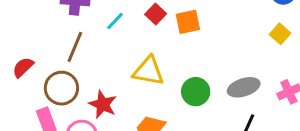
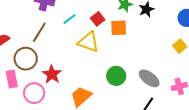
yellow triangle: (148, 71) -> (88, 42), moved
gray ellipse: (244, 87) -> (149, 78), turned 45

